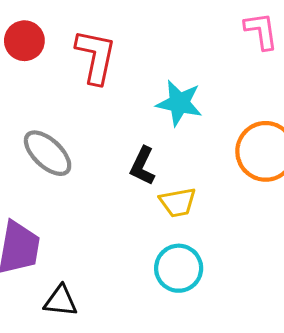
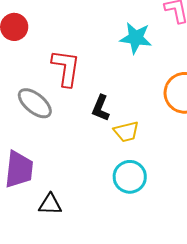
red L-shape: (96, 57) -> (66, 68), moved
cyan star: (179, 103) -> (136, 38), moved

